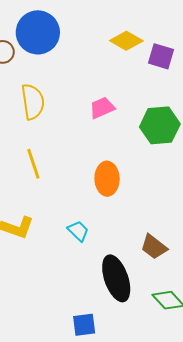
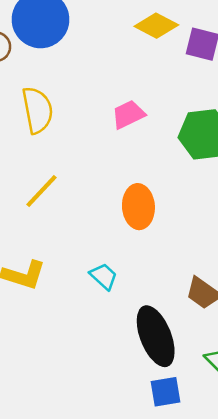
yellow line: (33, 164) -> (42, 191), turned 64
blue square: (84, 325) -> (165, 392), moved

